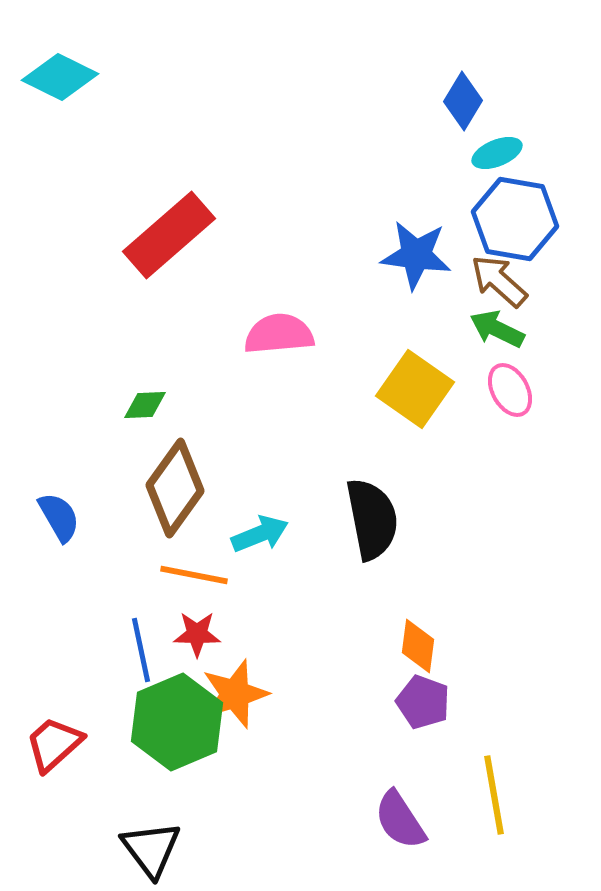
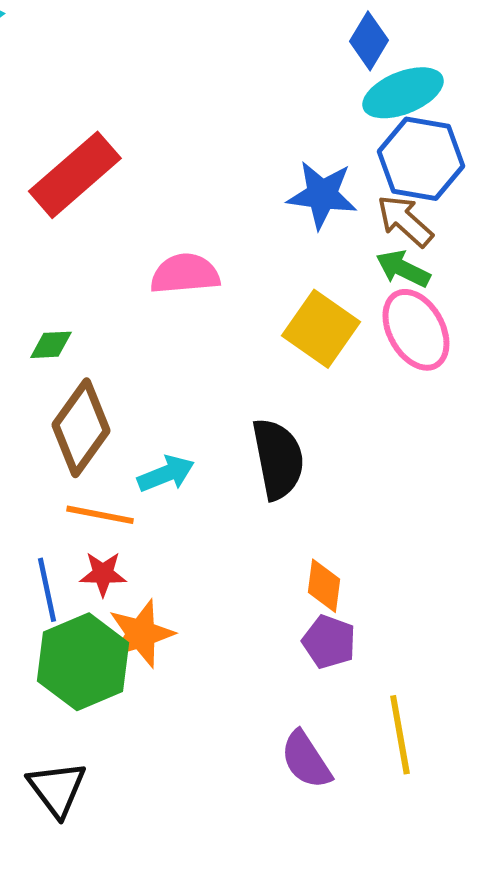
cyan ellipse: (497, 153) -> (403, 93), size x1.6
pink ellipse: (510, 390) -> (416, 330), size x1.5

